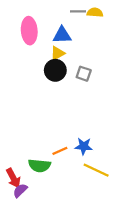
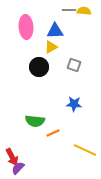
black circle: (55, 70) -> (39, 67), moved
blue star: (84, 146) -> (74, 104), moved
green semicircle: (39, 166) -> (35, 121), moved

